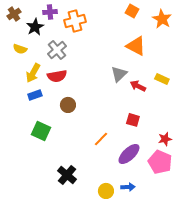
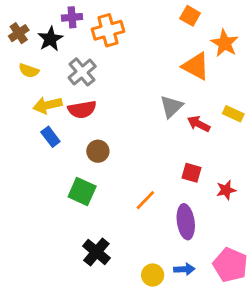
brown cross: (14, 14) -> (19, 33), moved
orange star: (162, 19) -> (225, 43), moved
yellow arrow: (33, 73) -> (48, 105), turned 48
blue rectangle: (35, 95) -> (50, 137), turned 72
green square: (41, 131) -> (82, 191), moved
red star: (165, 139) -> (226, 190), moved
purple ellipse: (129, 154) -> (186, 222), turned -55
pink pentagon: (160, 162) -> (230, 265), moved

